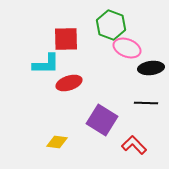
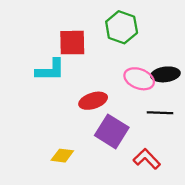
pink ellipse: (127, 48) -> (139, 79), moved
red ellipse: (69, 83) -> (93, 101), moved

